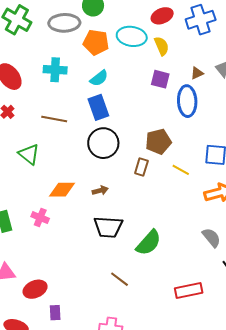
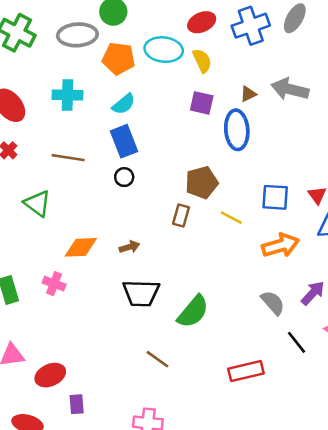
black circle: (103, 143) -> (124, 177), moved, size x0.5

